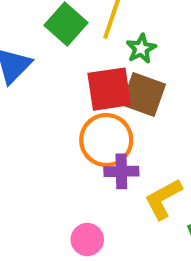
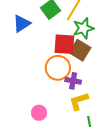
green star: (141, 49) -> (83, 28), size x1.5
purple cross: (121, 171) -> (73, 81), moved

